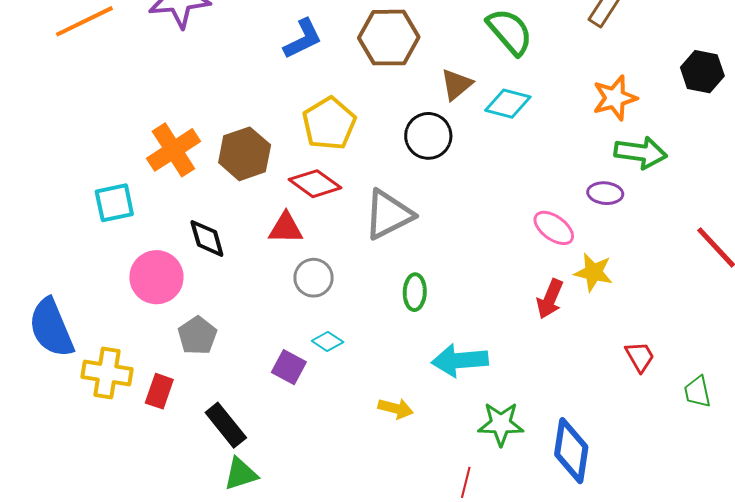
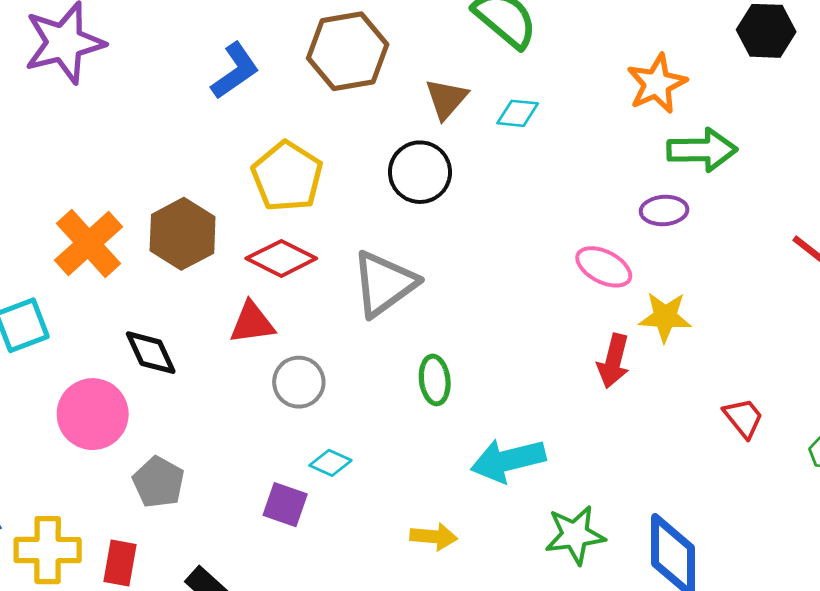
cyan diamond: (508, 104) -> (518, 113), size x0.7

